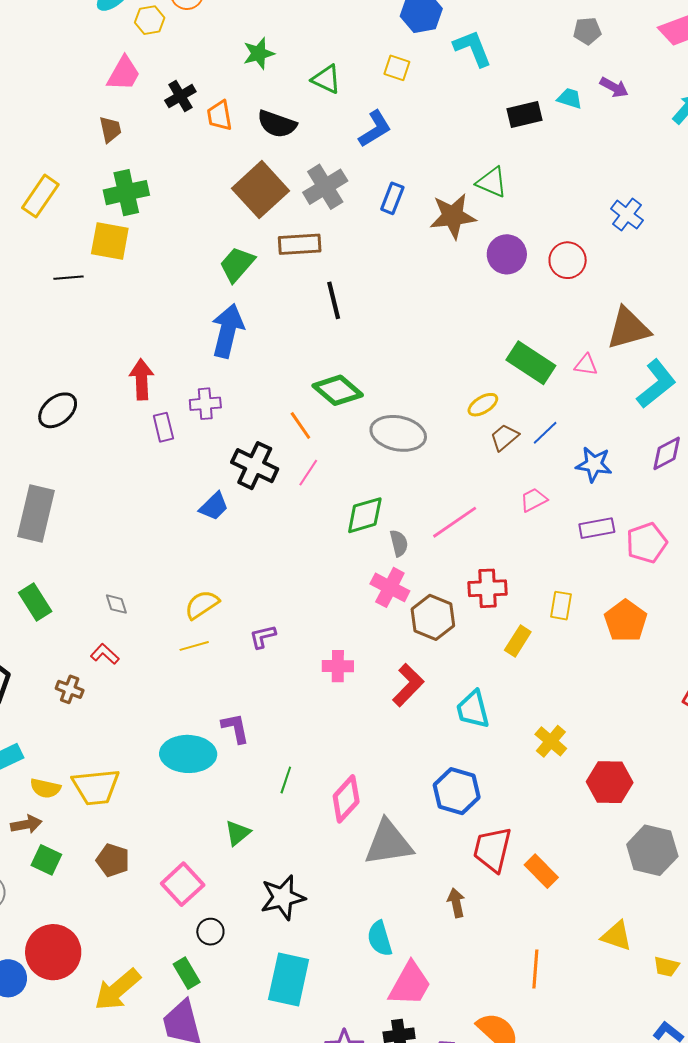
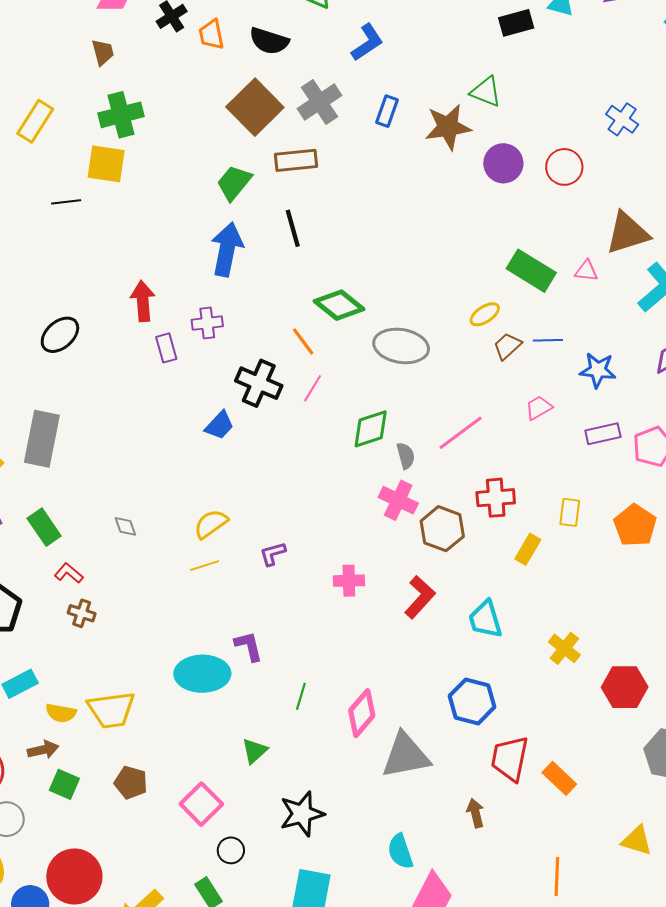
black line: (334, 300) -> (293, 228), moved
blue line: (545, 433) -> (548, 340), turned 44
red L-shape: (105, 654) -> (69, 573), moved

